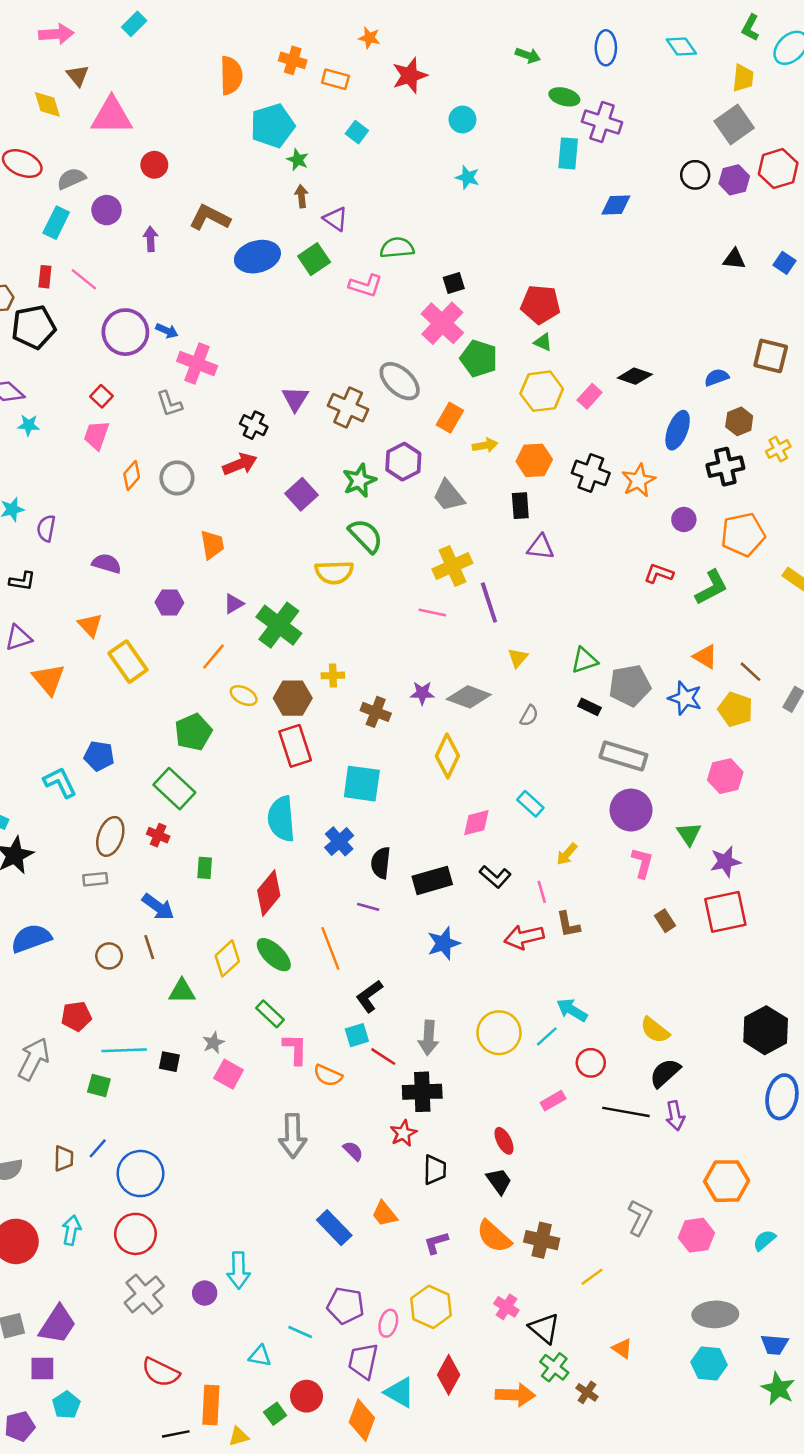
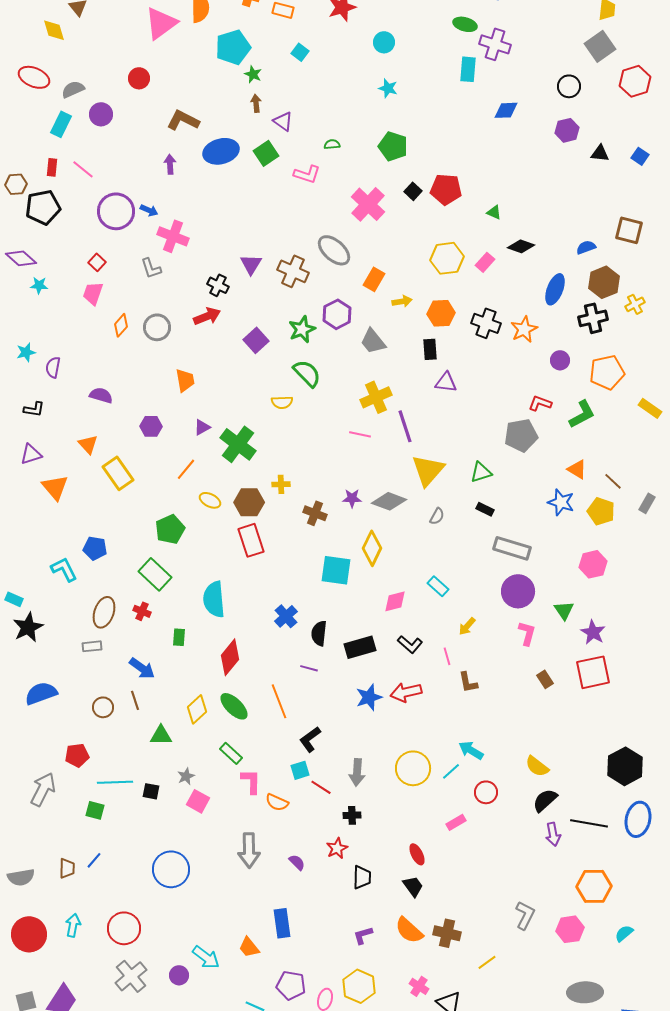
pink triangle: (112, 116) -> (161, 23), moved, turned -36
purple hexagon: (734, 180) -> (567, 130), moved
purple arrow: (151, 239) -> (170, 164), moved
green semicircle: (397, 248) -> (332, 144), size x0.6
black square: (454, 283) -> (413, 191), moved, turned -30
green triangle: (543, 342) -> (494, 212), moved
green pentagon: (479, 358) -> (393, 146), moved
brown hexagon: (739, 421) -> (604, 282), size x1.4
yellow semicircle: (334, 572) -> (282, 402), size x0.7
yellow triangle: (518, 658) -> (428, 470), size x2.0
gray pentagon: (630, 686) -> (521, 435), moved
cyan square: (362, 784) -> (336, 570), moved
cyan semicircle: (281, 819) -> (214, 599), moved
purple star: (725, 862) -> (593, 632), turned -30
red arrow: (524, 937) -> (406, 692), moved
black cross: (422, 1092) -> (352, 815), size x0.6
black line: (626, 1112) -> (589, 823), moved
blue circle: (140, 1174) -> (171, 869), moved
orange trapezoid: (384, 1214) -> (249, 947), moved
blue rectangle: (334, 1228) -> (282, 923), turned 36
cyan arrow: (239, 1270) -> (206, 957), turned -52

